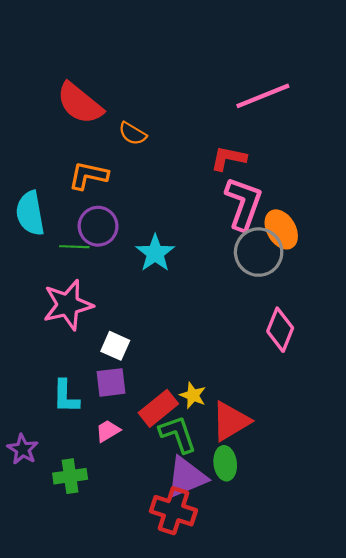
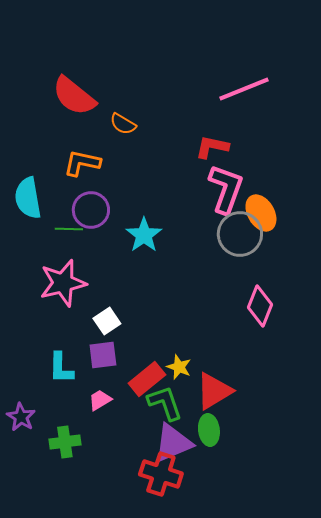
white square: (115, 346) -> (107, 321), turned 32

